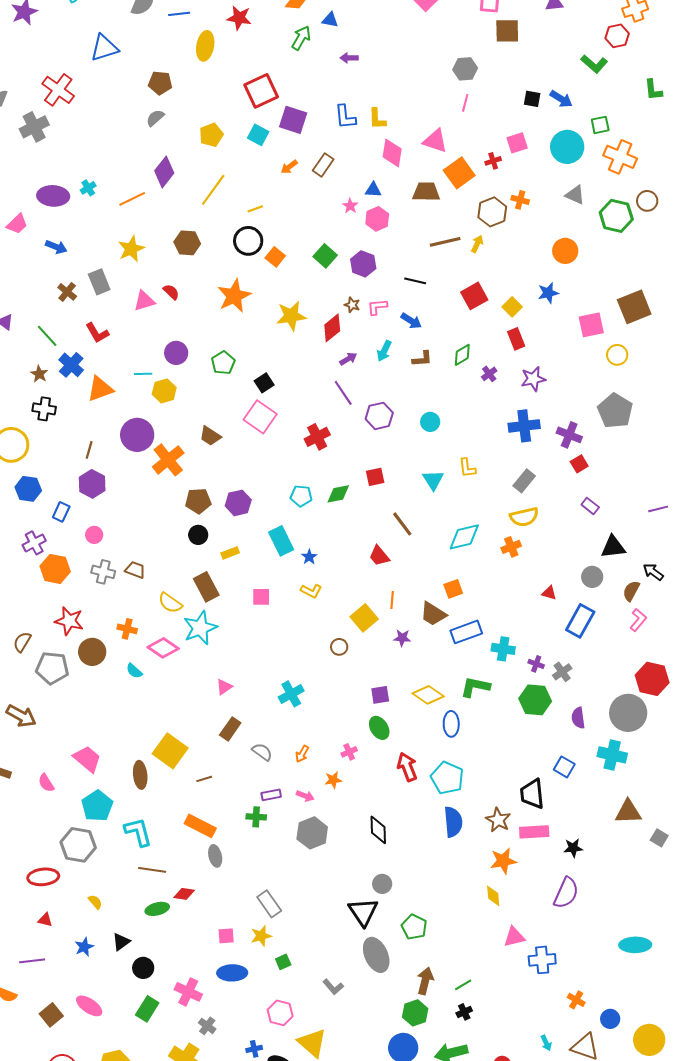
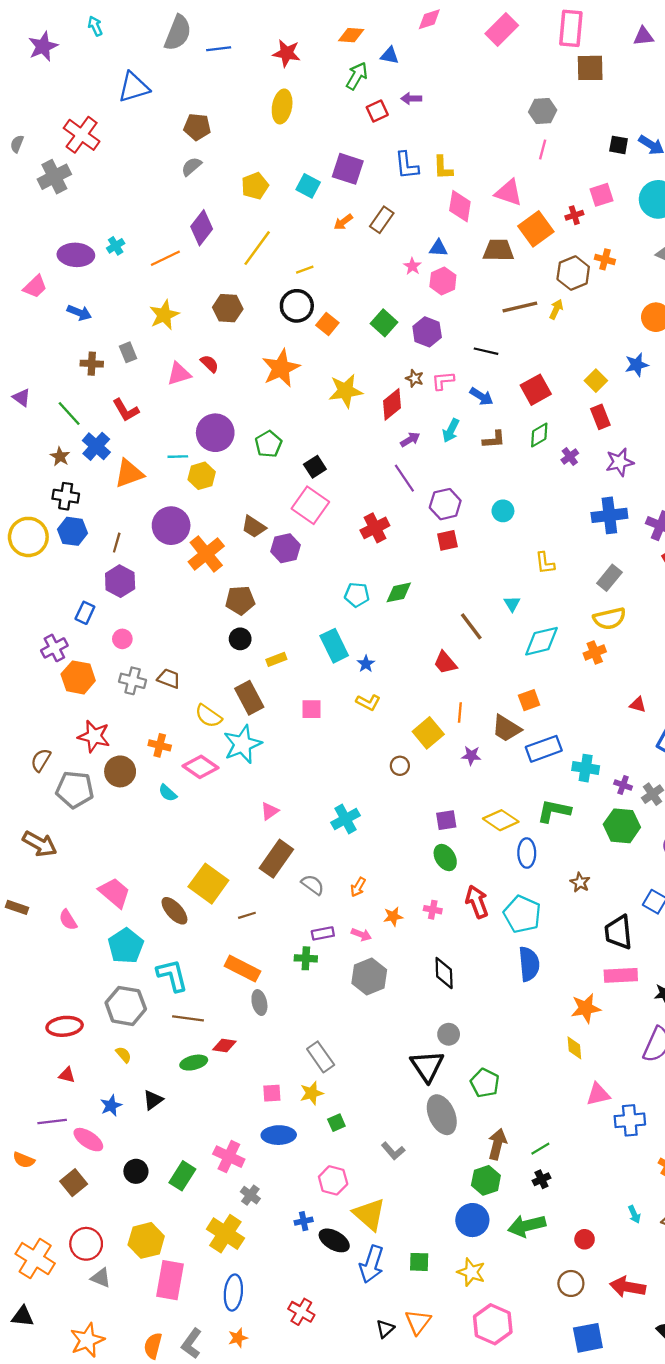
yellow ellipse: (205, 46) -> (282, 106), moved
red square: (261, 91) -> (377, 111), moved, size x0.6
gray rectangle: (99, 282) -> (128, 352), size x0.7
brown cross: (67, 292) -> (92, 364), turned -36
red square: (474, 296) -> (536, 390), moved
purple circle: (176, 353) -> (215, 433), size x1.4
red square: (375, 477) -> (447, 540), moved
cyan triangle: (433, 480) -> (512, 604), moved, size x0.7
blue hexagon: (28, 489) -> (72, 531), moved
purple hexagon: (238, 503) -> (285, 548), moved
brown rectangle: (230, 729) -> (276, 859), size x1.4
pink cross: (349, 752) -> (433, 910), moved, turned 35
brown ellipse: (140, 775) -> (174, 911), turned -36
brown star: (498, 820) -> (580, 882), moved, size x0.7
gray hexagon: (78, 845) -> (126, 1006), moved
black circle: (143, 968) -> (136, 1171), moved
pink ellipse: (89, 1006) -> (88, 1140), moved

